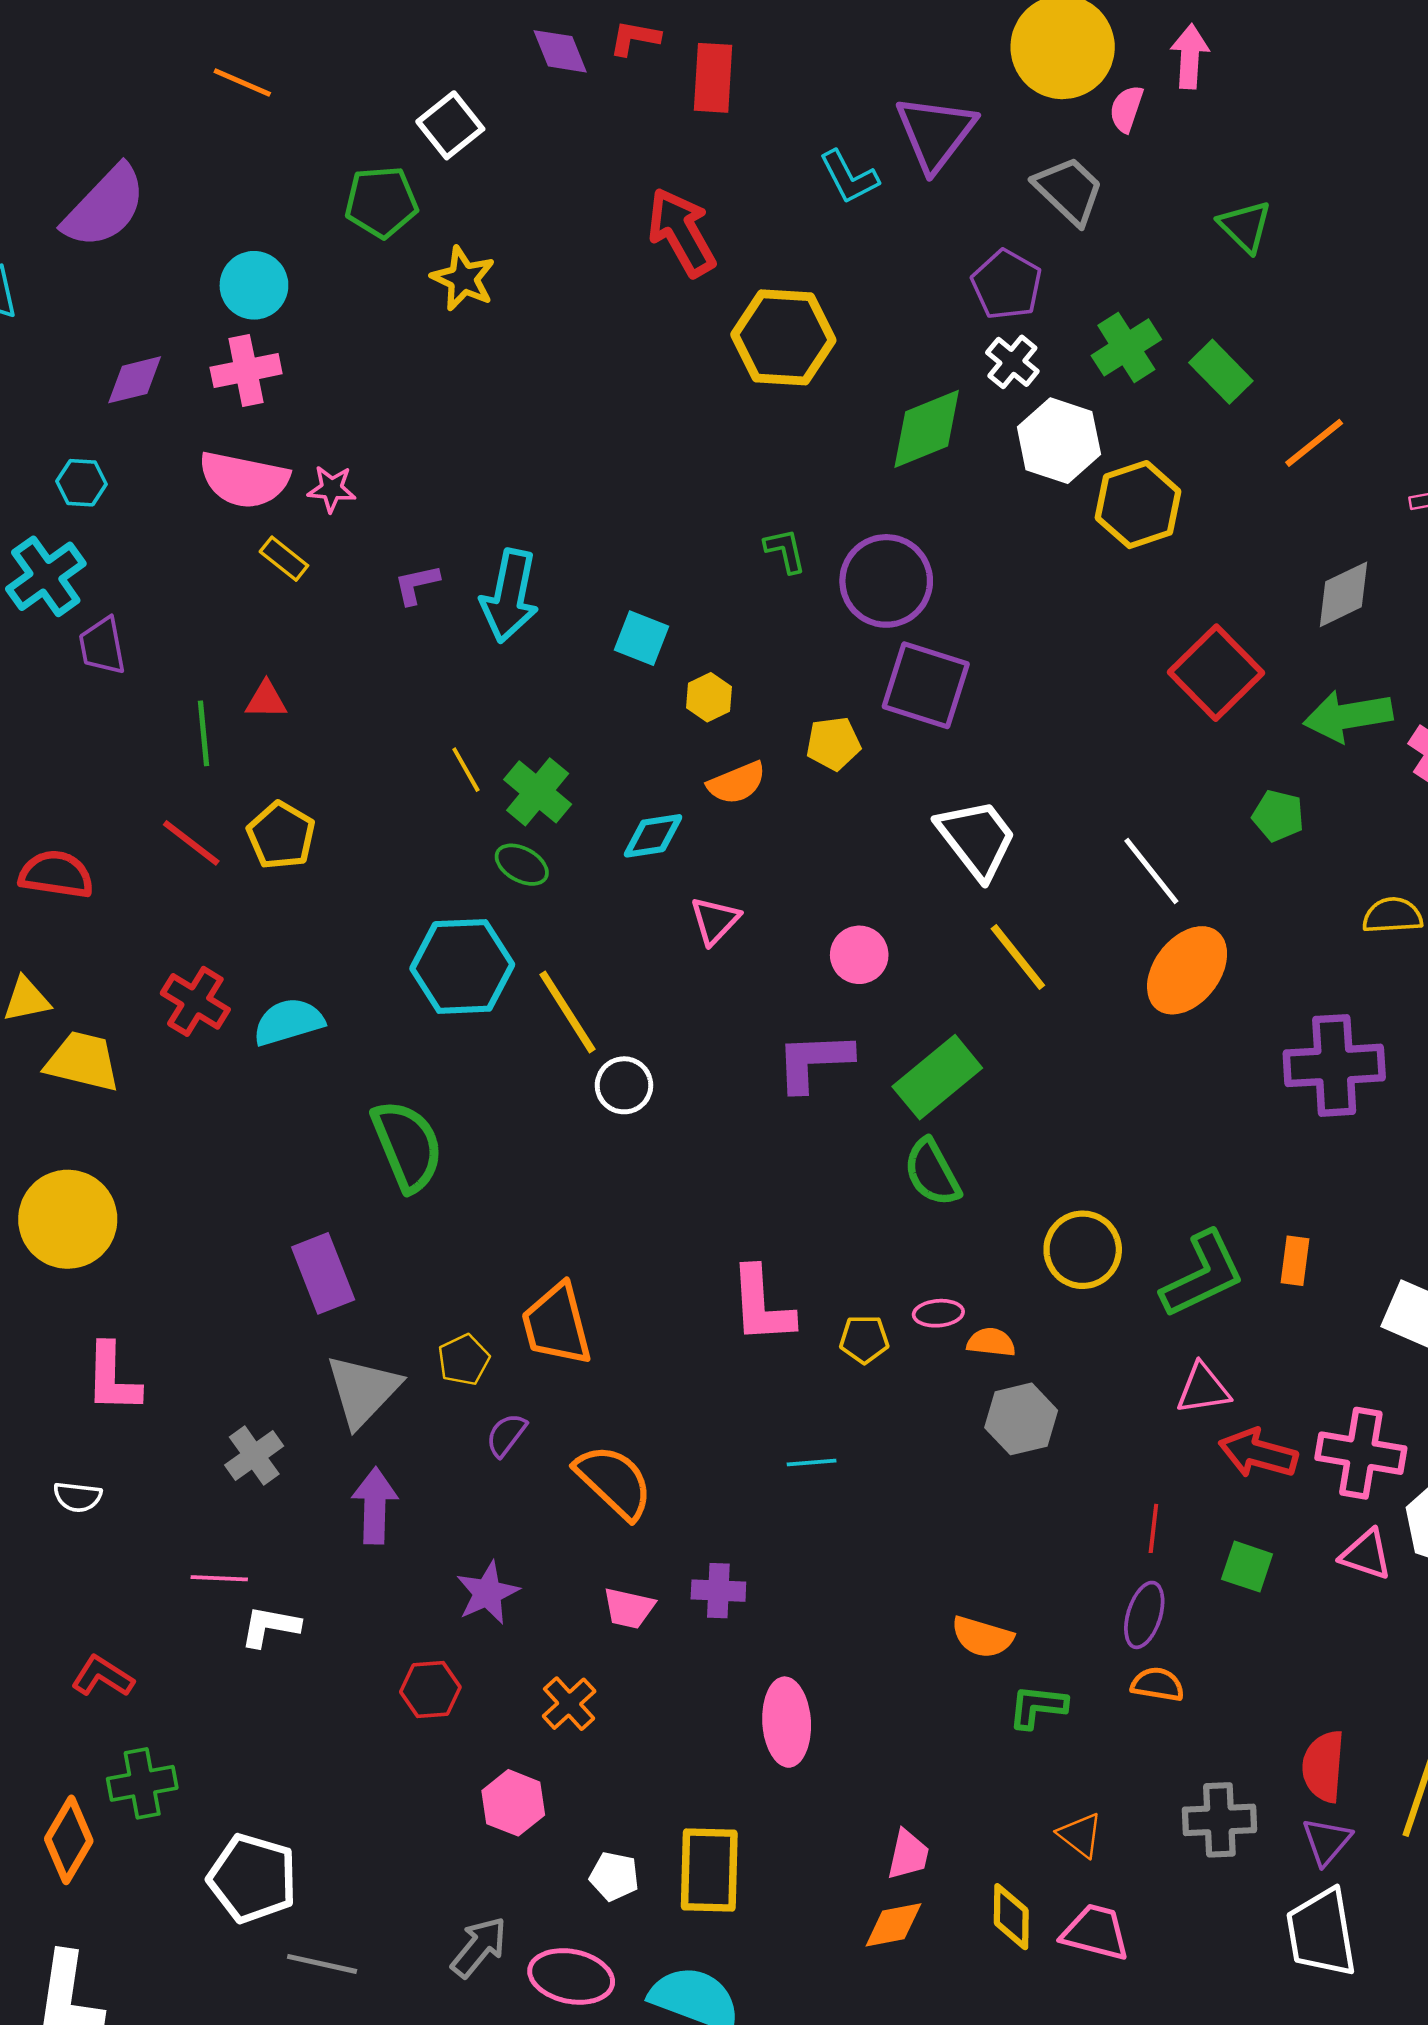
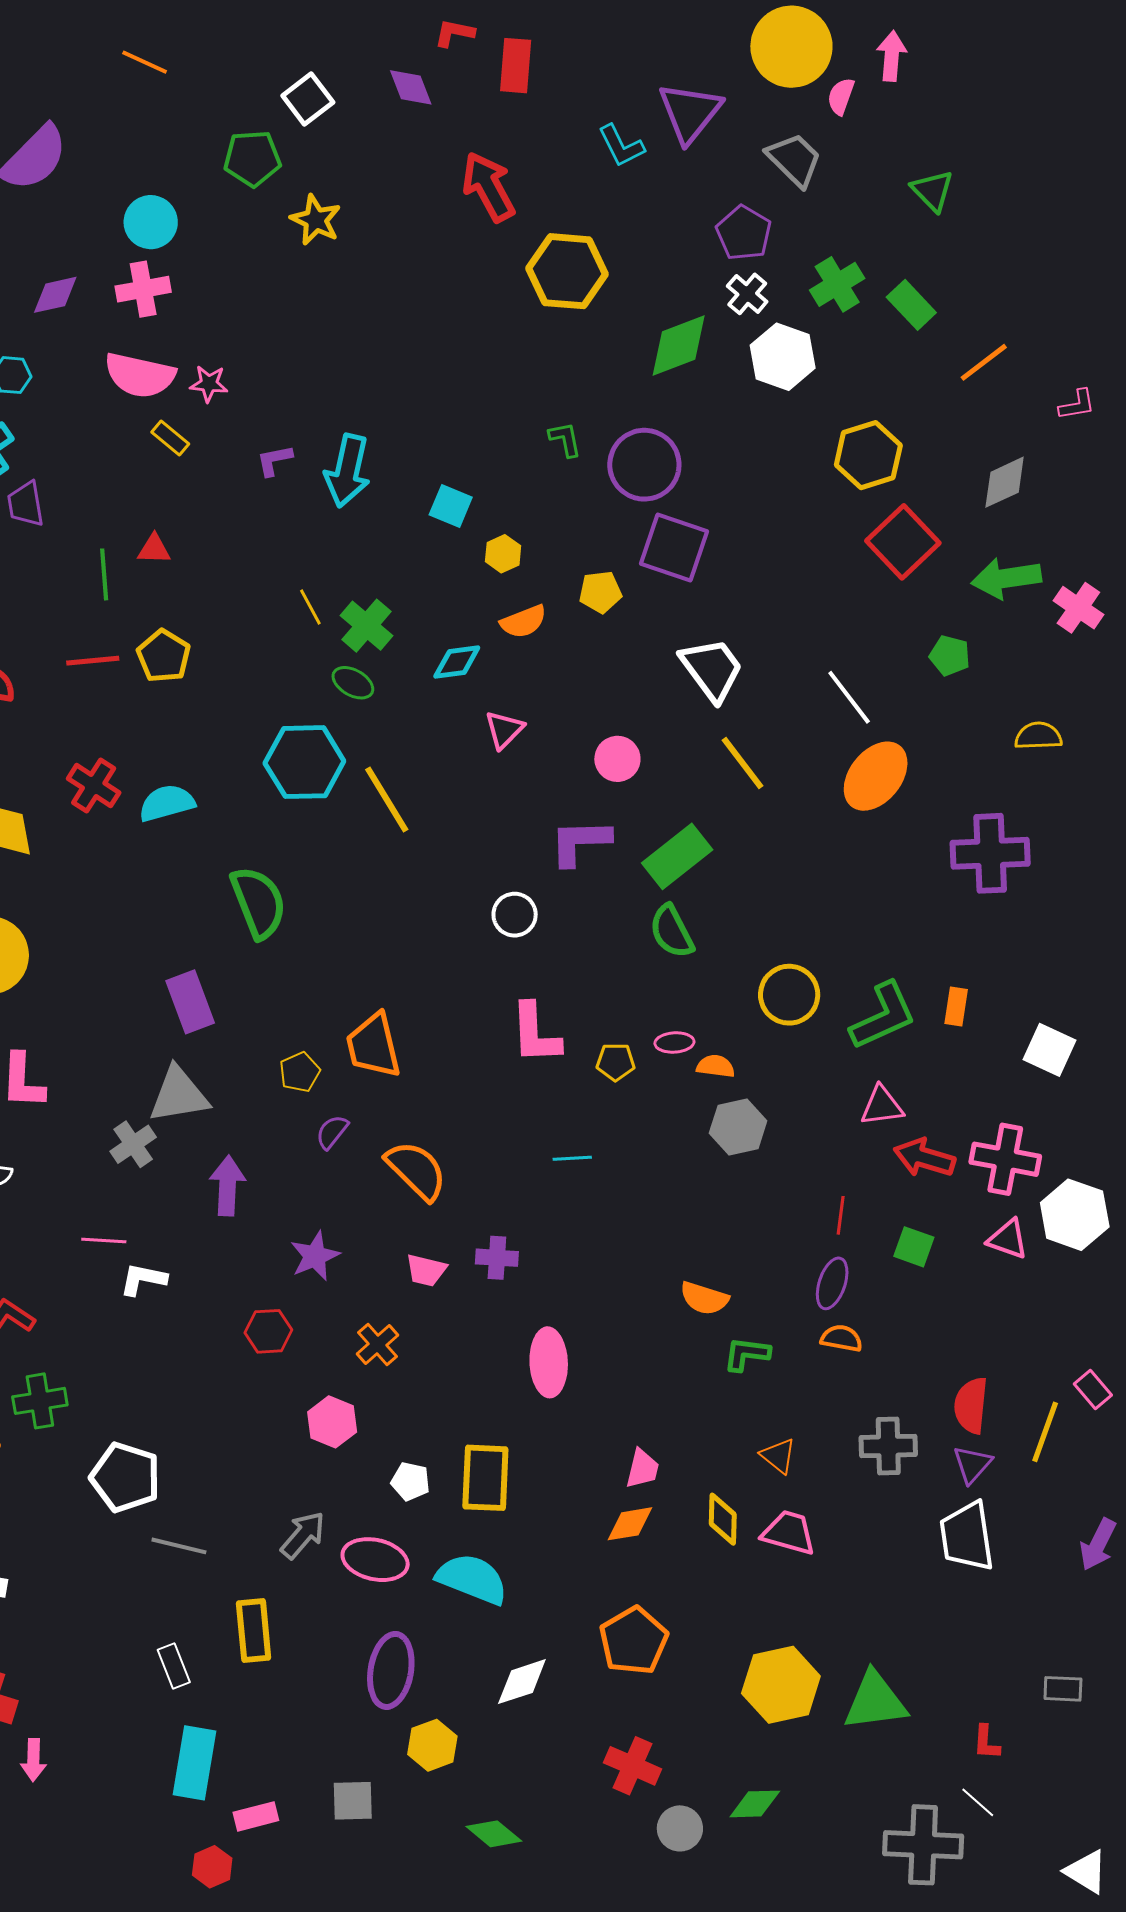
purple diamond: (560, 51) -> (411, 87), moved
yellow hexagon: (1138, 505) -> (868, 455), moved
red line: (191, 843) -> (93, 661), turned -44
white circle: (624, 1085) -> (515, 915), moved
gray triangle: (363, 1390) -> (179, 1095), moved, turned 36

